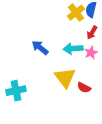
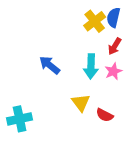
cyan arrow: (73, 49) -> (91, 66), turned -84
yellow triangle: (65, 78) -> (81, 103), size x0.7

